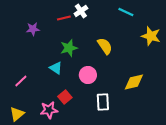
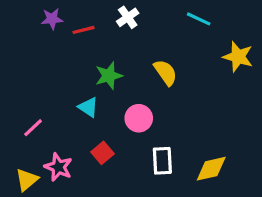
red line: (64, 18) -> (84, 30), moved
purple star: (33, 29) -> (52, 19), moved
yellow diamond: (134, 82) -> (211, 169), moved
pink star: (49, 110) -> (58, 167), moved, turned 30

